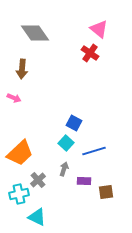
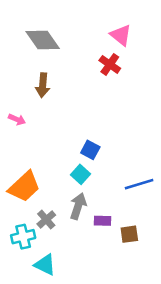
brown arrow: (22, 69) -> (43, 85), moved
blue line: (94, 151) -> (139, 184), moved
gray arrow: (64, 169) -> (78, 206), size x1.5

